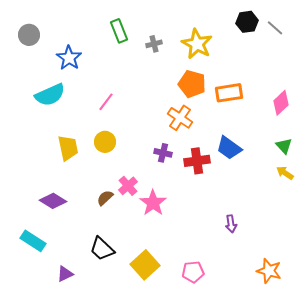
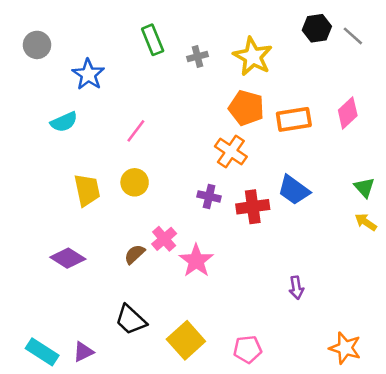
cyan semicircle: (50, 95) -> (64, 122), size x0.7
pink diamond: (281, 103) -> (348, 113), moved
cyan rectangle: (33, 241) -> (42, 352), moved

